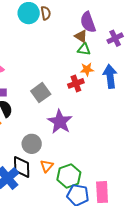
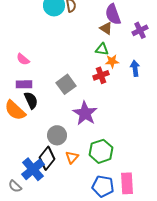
green triangle: (84, 49) -> (102, 49), moved
blue arrow: (110, 76) -> (135, 68), size x0.7
black diamond: (22, 167) -> (47, 158), turned 40
green hexagon: (69, 176) -> (101, 151), moved

